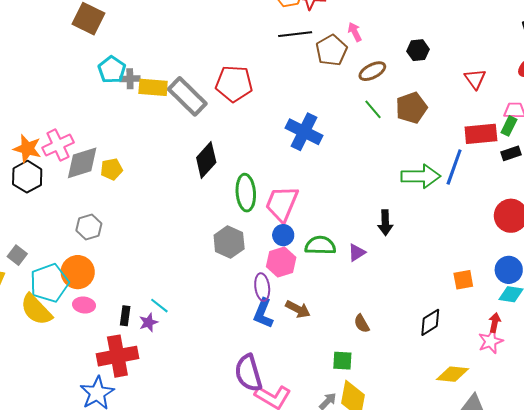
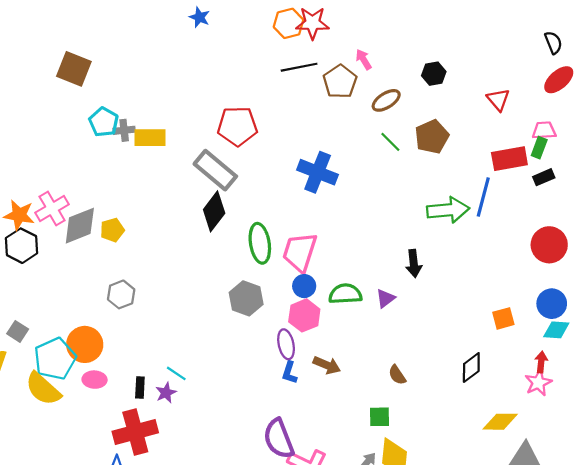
gray rectangle: (187, 96) -> (215, 170), moved
gray hexagon: (89, 227) -> (121, 294), moved
blue L-shape: (263, 313) -> (289, 373), size x0.7

